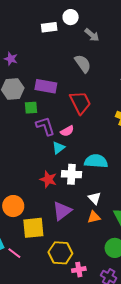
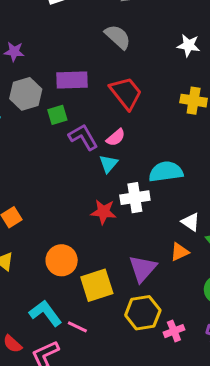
white triangle: (95, 198) -> (191, 222), moved
purple triangle: (62, 211) -> (143, 269), moved

